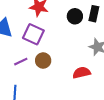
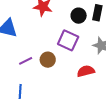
purple square: (33, 34) -> (68, 40), moved

